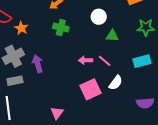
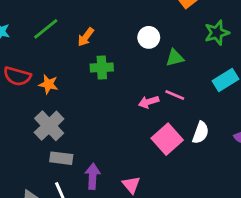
purple arrow: (38, 64) -> (93, 176), moved, turned 36
gray rectangle: (15, 81) -> (61, 158), turned 35
white semicircle: (116, 83) -> (201, 133), moved

